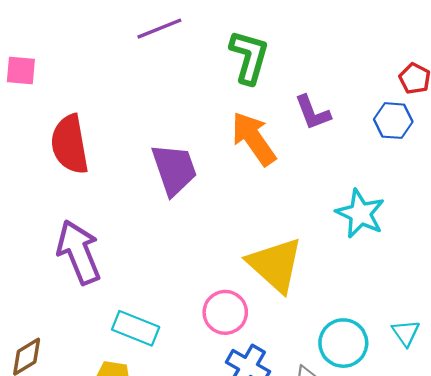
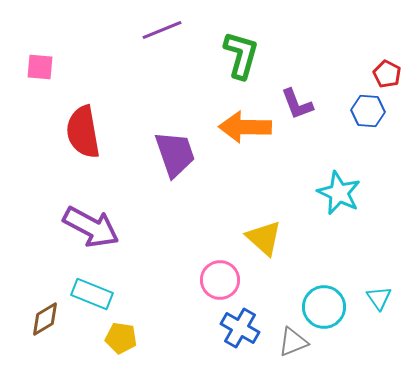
orange arrow: (254, 139) -> (245, 127), turned -54
purple arrow: (79, 252) -> (91, 227), turned 140
yellow triangle: (275, 265) -> (264, 238), size x0.7
cyan rectangle: (136, 328) -> (92, 294), moved

